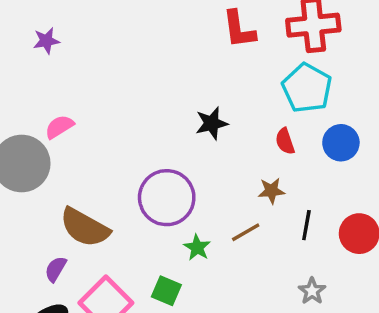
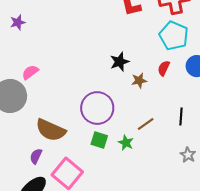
red semicircle: (285, 141) -> (164, 68), turned 49
brown star: (271, 191) -> (139, 80), moved
green star: (197, 247) -> (126, 143), moved
green square: (166, 291) -> (99, 140), moved

